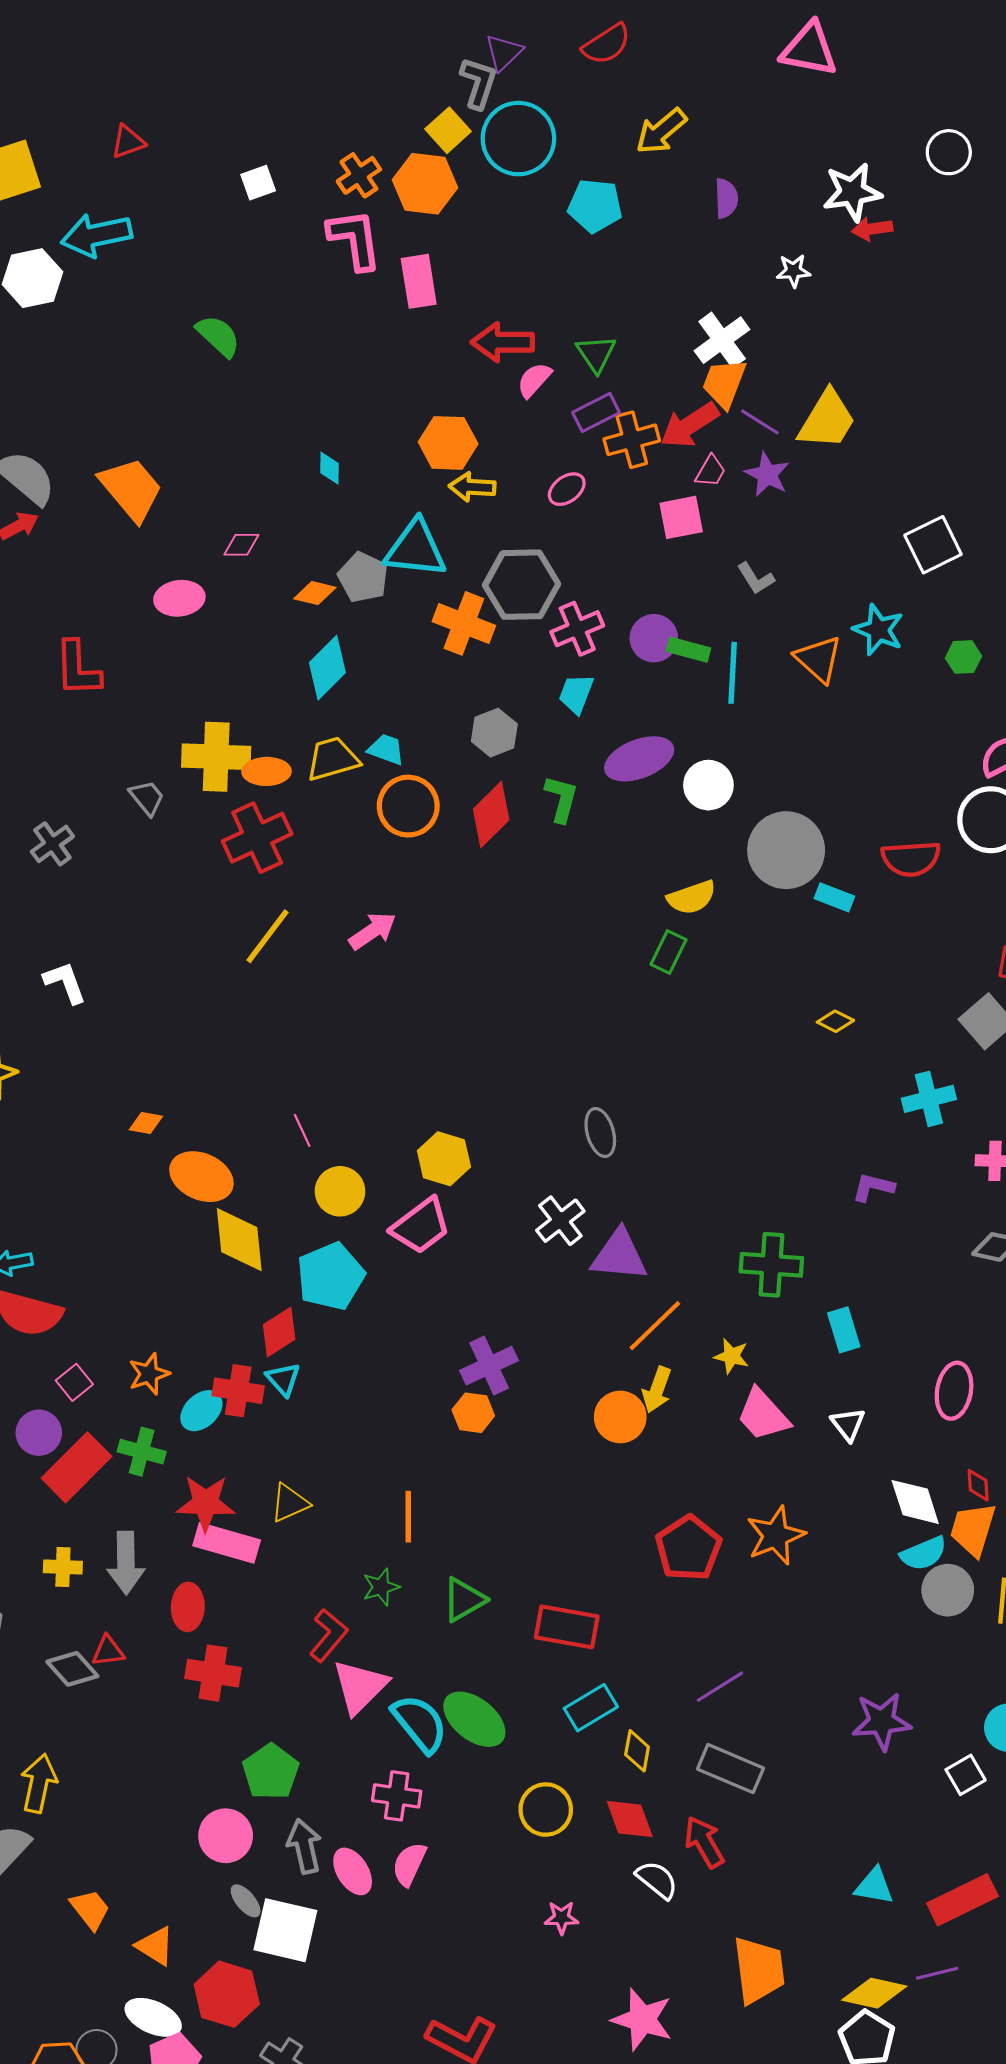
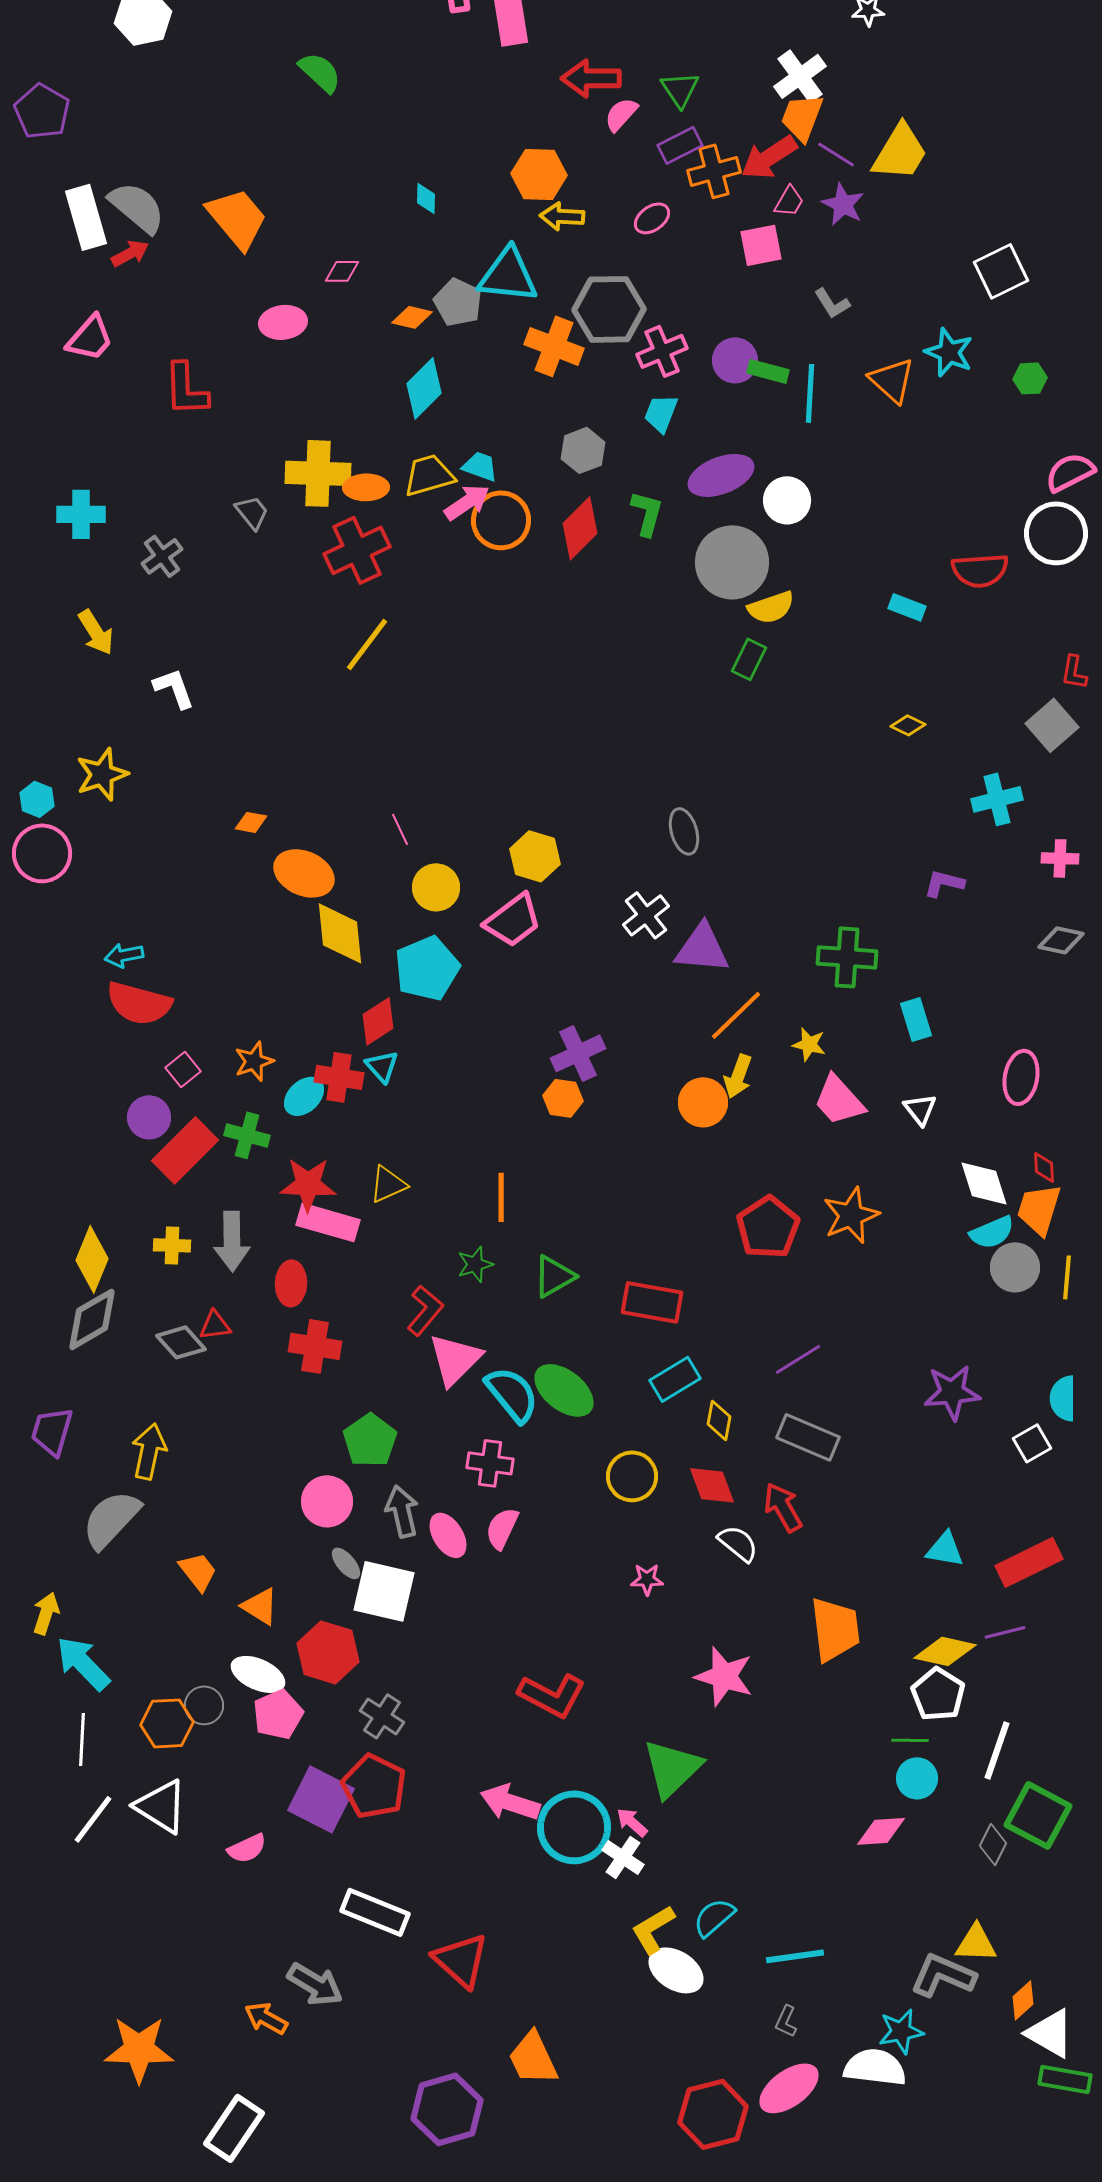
gray circle: (786, 850) -> (732, 562), moved
pink arrow: (373, 931) -> (467, 502), moved

